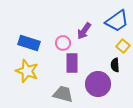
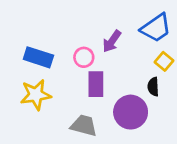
yellow star: (27, 71) -> (36, 95), turned -30

